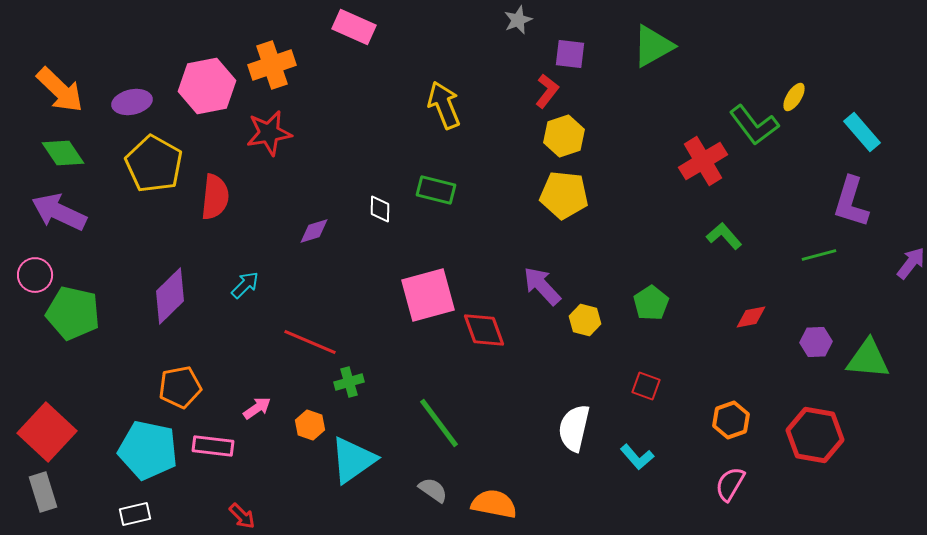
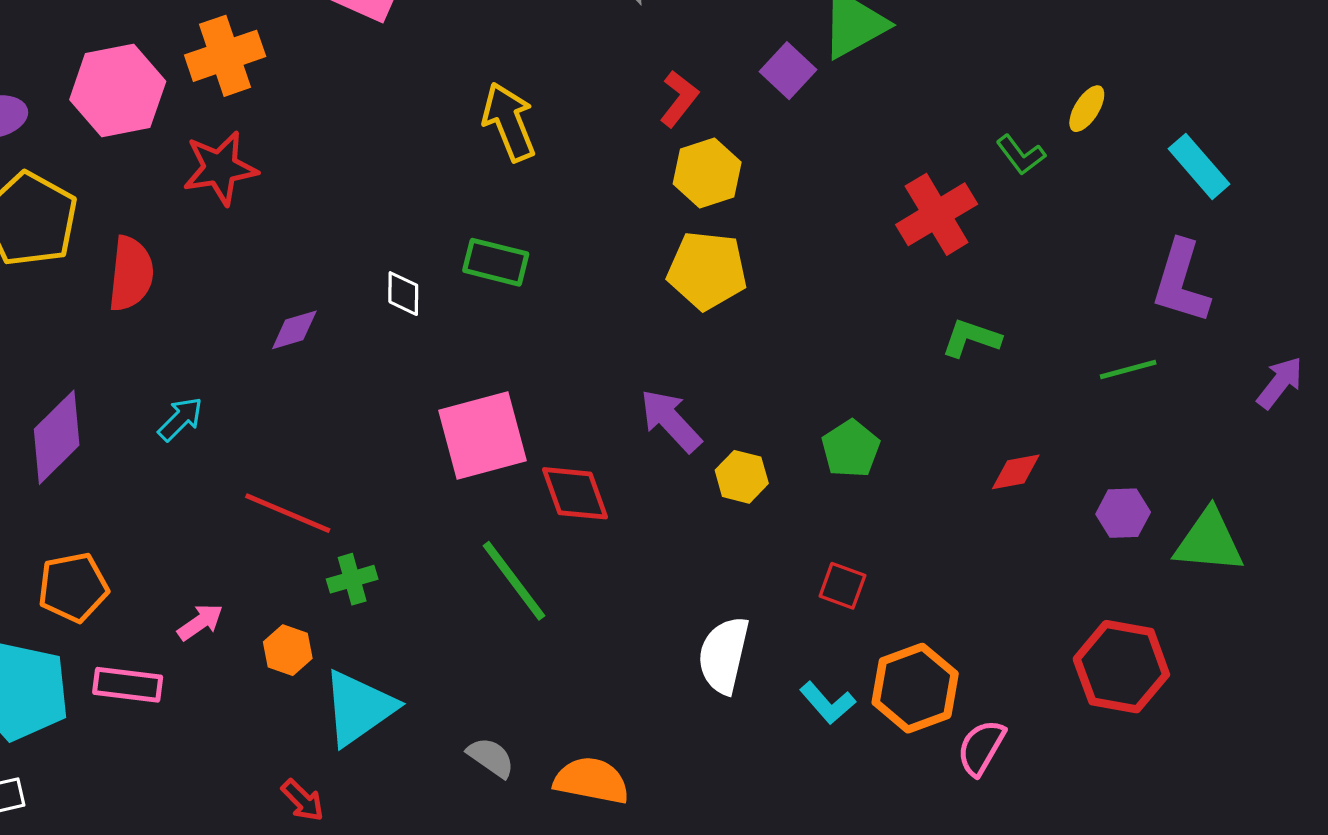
purple square: (570, 54) -> (788, 71), moved, turned 36
green L-shape: (754, 125) -> (1021, 155), size x0.6
green L-shape: (724, 236) -> (971, 338), turned -30
orange hexagon: (731, 420) -> (915, 688), moved, size x1.4
green line: (439, 423) -> (514, 581), moved
red arrow: (242, 516) -> (303, 800), moved

